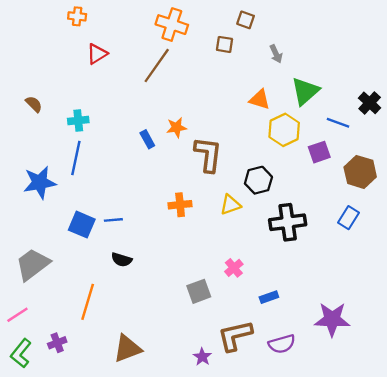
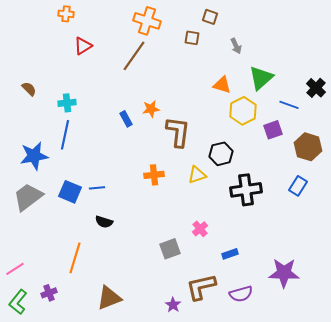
gray trapezoid: (33, 264) -> (28, 197), moved

